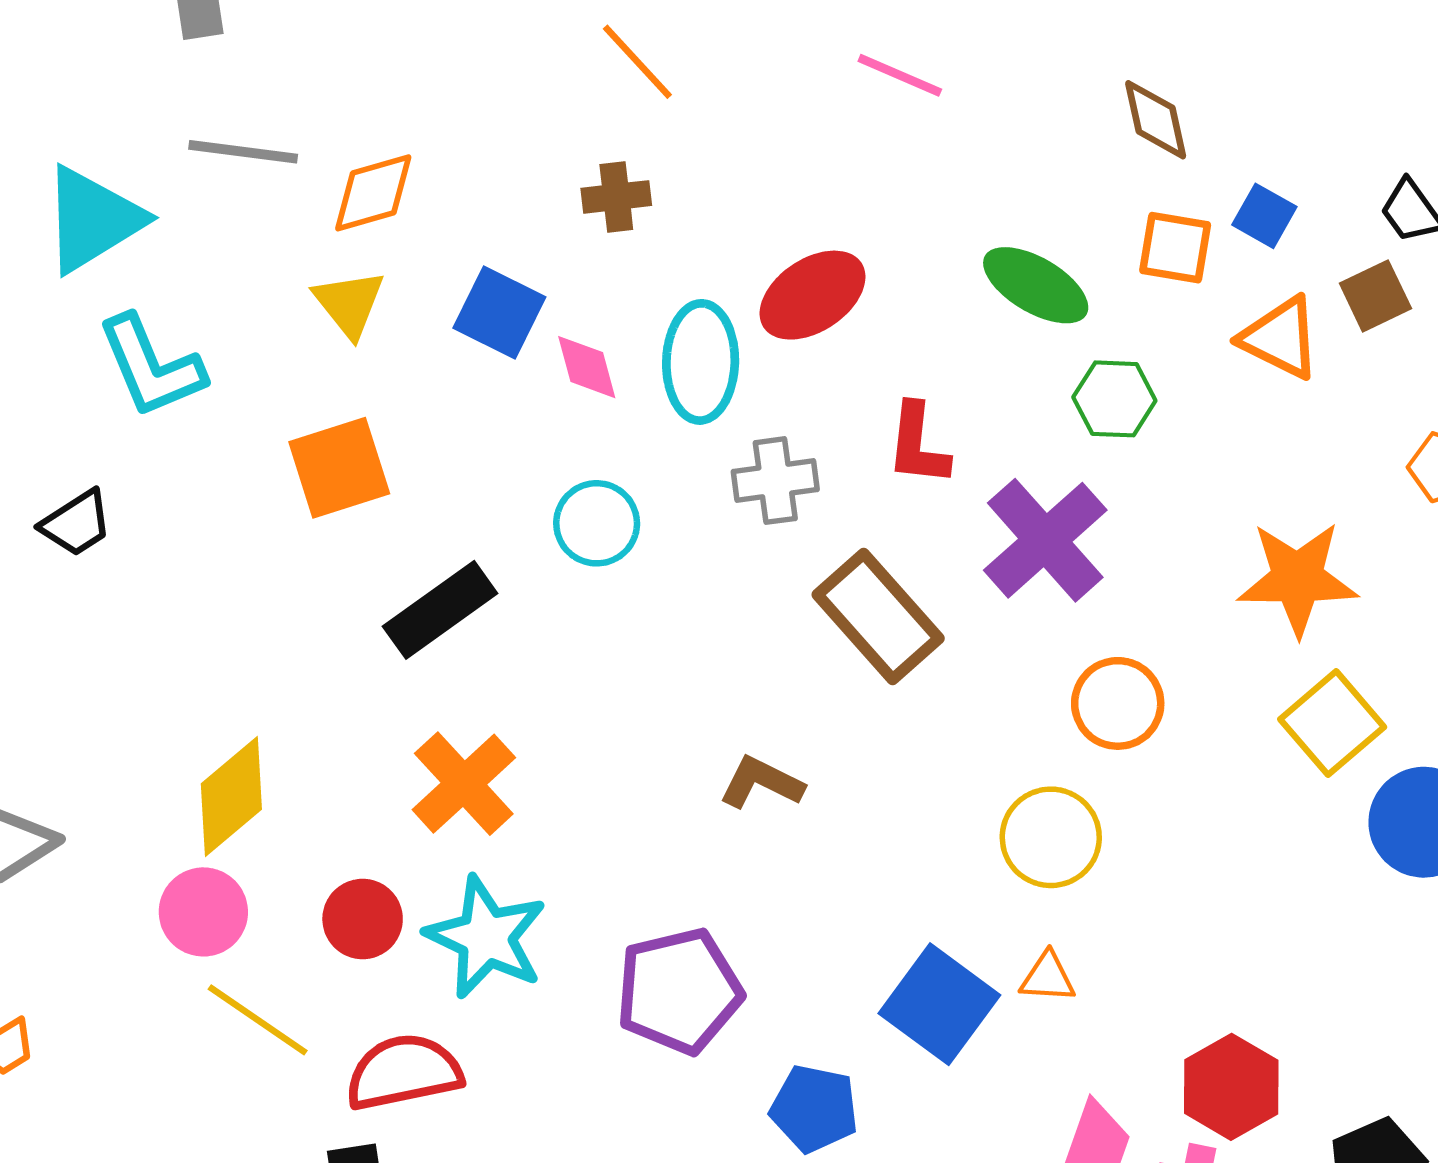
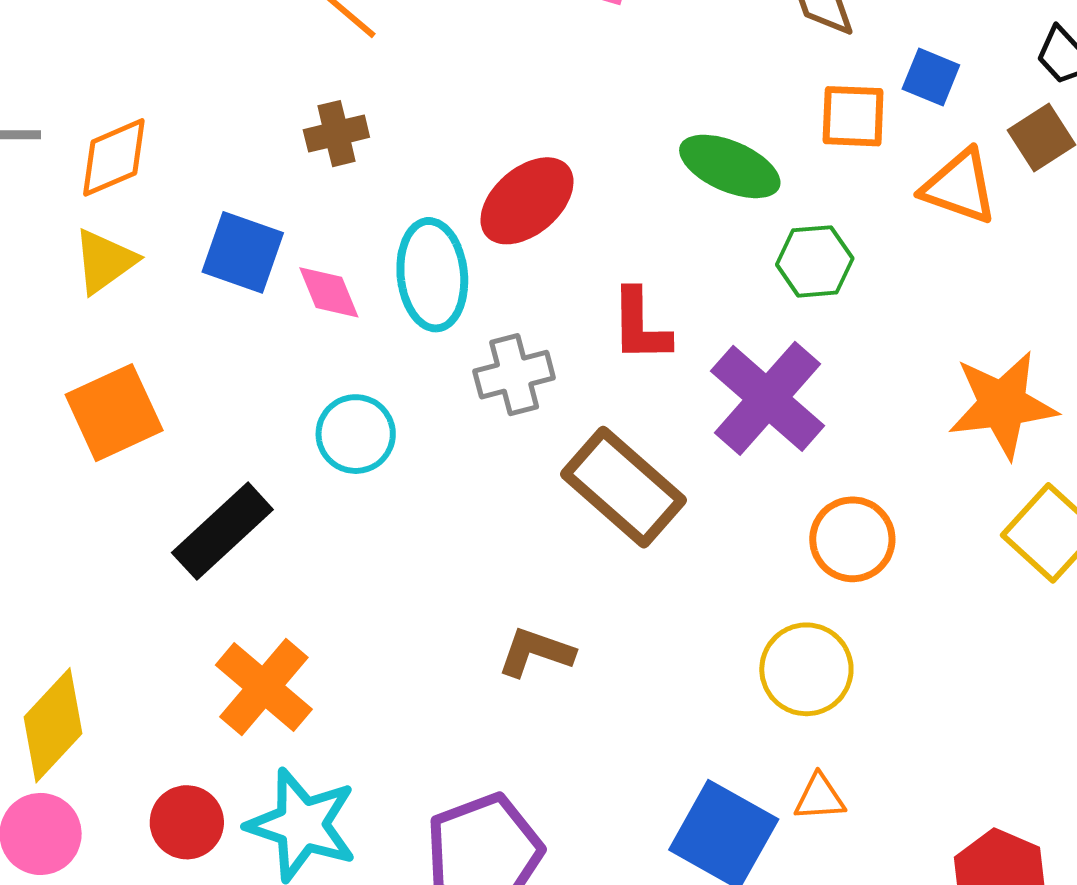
yellow triangle: (349, 303) -> (105, 261), turned 40

